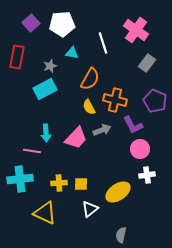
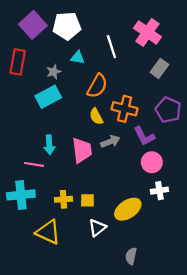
purple square: (31, 23) -> (33, 25), size x1.4
pink trapezoid: (76, 138) -> (82, 150), turned -50

